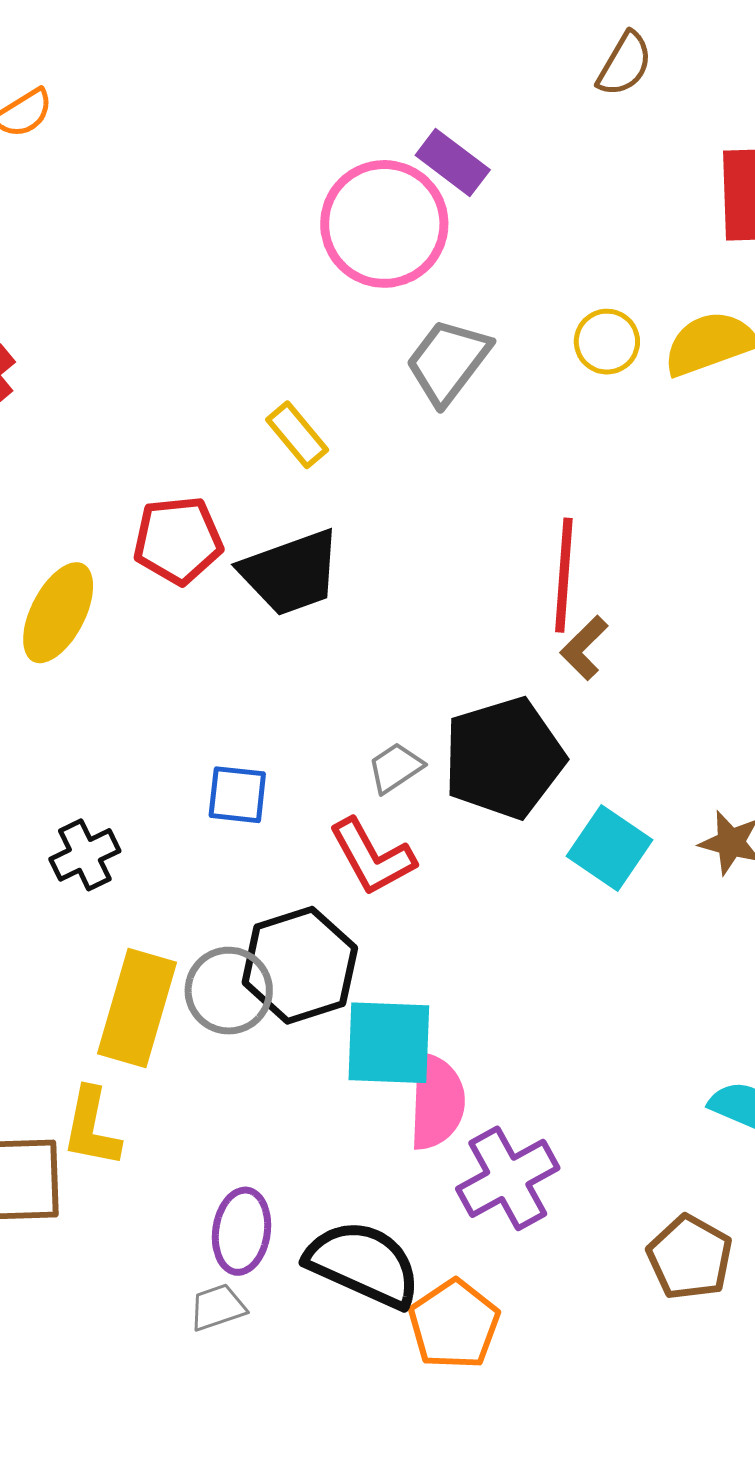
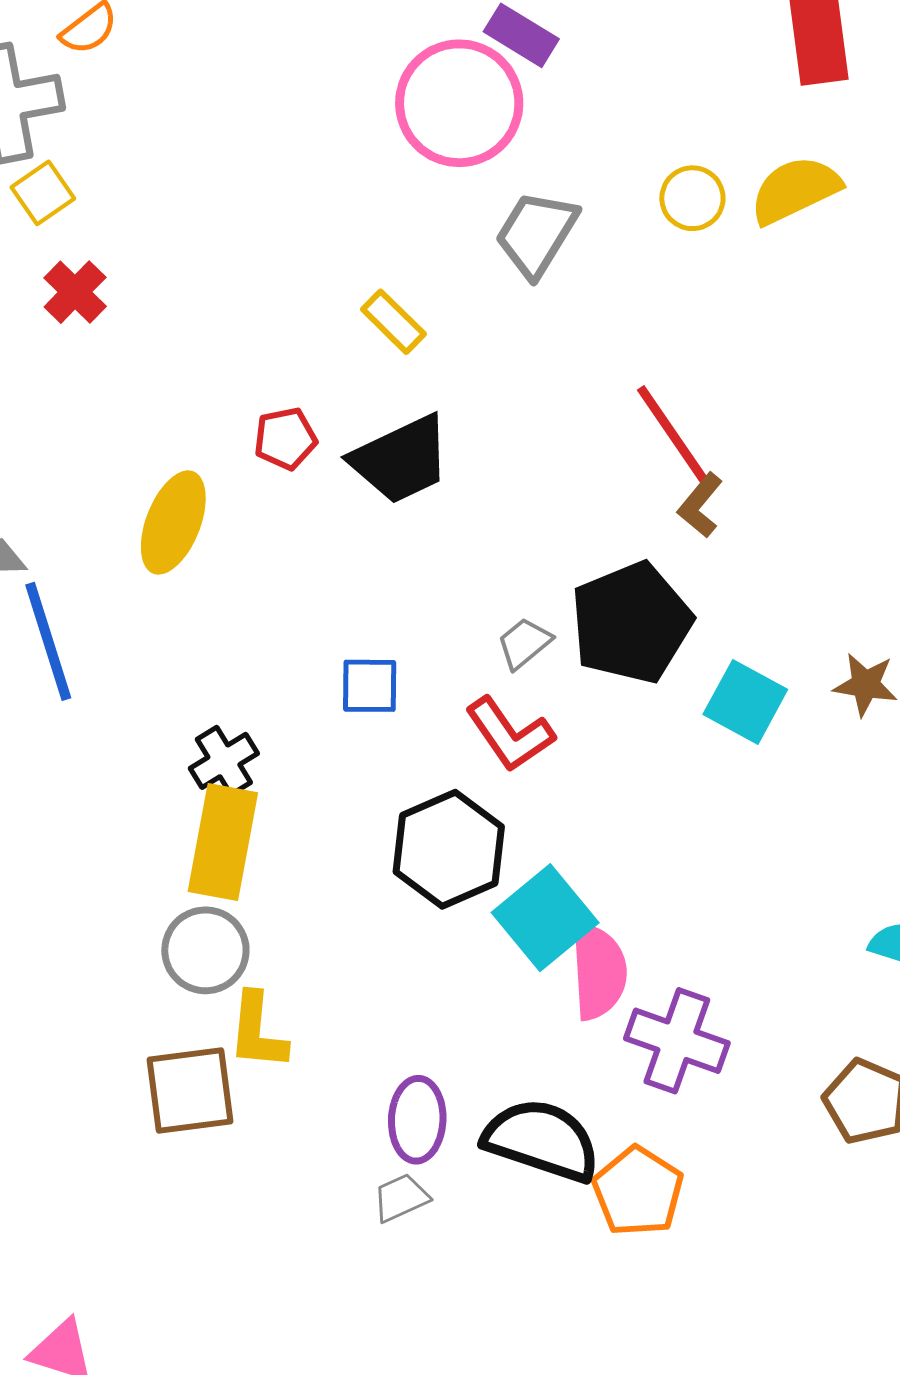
red pentagon: (178, 540) -> (285, 438), size x0.7
red line: (564, 575) -> (673, 435), turned -33
gray circle: (229, 991) -> (205, 950), moved
yellow rectangle: (137, 1008) -> (223, 842), moved
cyan square: (389, 1043) -> (545, 918), turned -36
purple cross: (508, 1178) -> (677, 1041), turned -36

